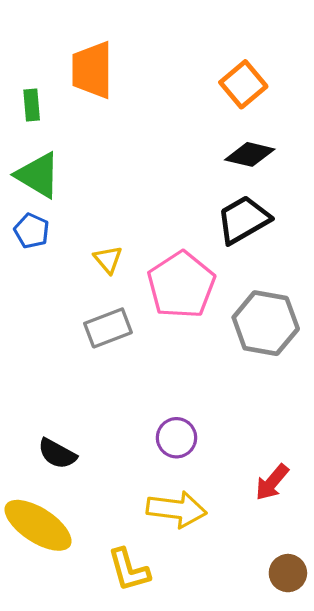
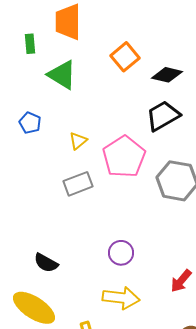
orange square: (243, 84) -> (125, 57), moved
green triangle: (38, 175) -> (62, 75), moved
yellow triangle: (108, 259) -> (78, 141), turned 30

